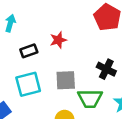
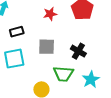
red star: (58, 40) -> (50, 14), moved
gray square: (66, 80) -> (47, 47), moved

